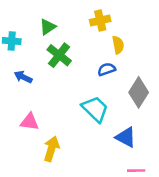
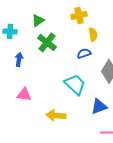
blue arrow: (23, 77) -> (19, 59), turned 72
blue triangle: (126, 137) -> (99, 106), turned -48
yellow arrow: (51, 149) -> (56, 115), moved, turned -102

